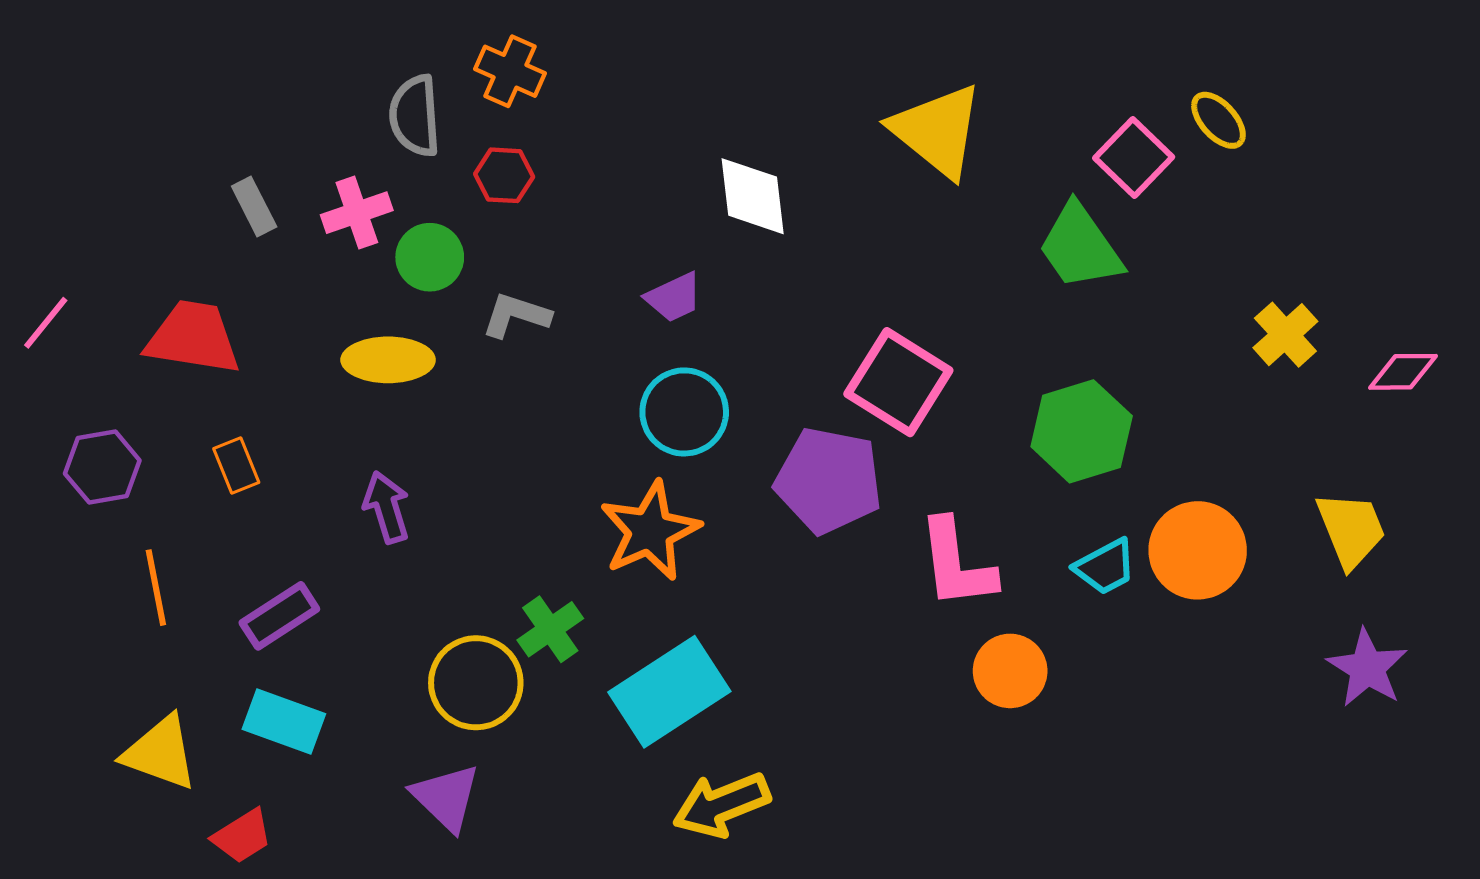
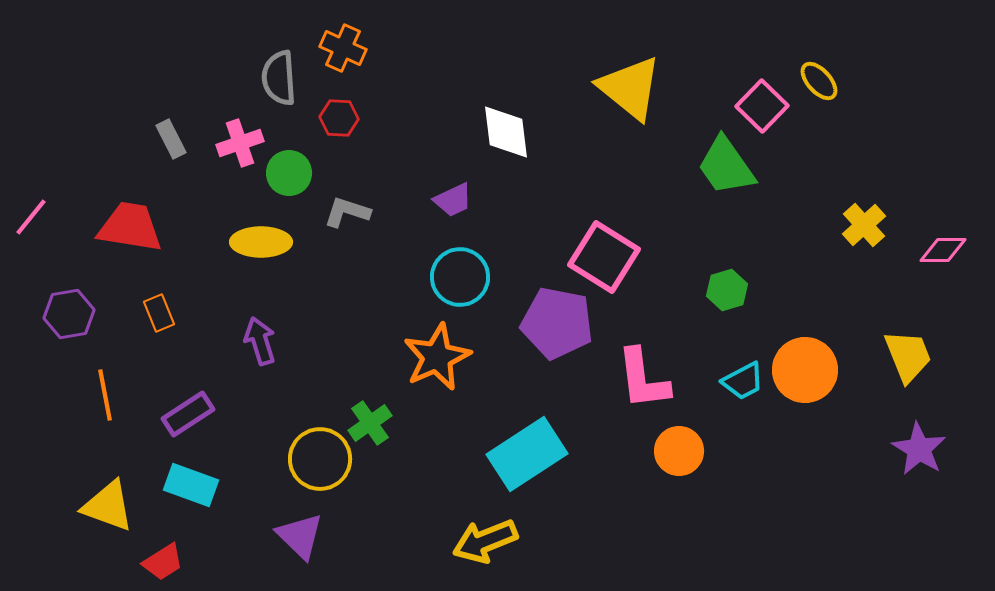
green hexagon: (1082, 431) -> (727, 290), size x0.6
cyan rectangle: (669, 692) -> (527, 454), moved

